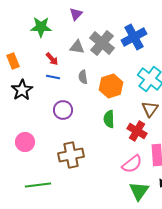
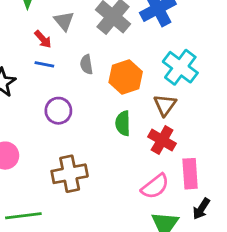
gray triangle: (77, 47) -> (64, 21), moved, turned 42
brown triangle: (150, 109) -> (165, 105), moved

